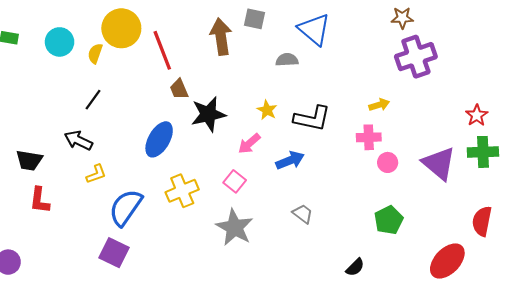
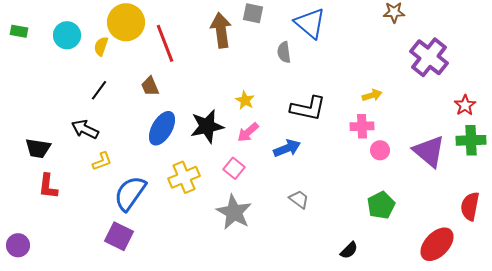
purple cross: (416, 57) -> (429, 57), moved, turned -33
gray semicircle: (287, 60) -> (284, 52), turned -95
brown trapezoid: (179, 89) -> (150, 86), moved
yellow star: (267, 110) -> (245, 100), moved
black star: (208, 114) -> (207, 126), moved

